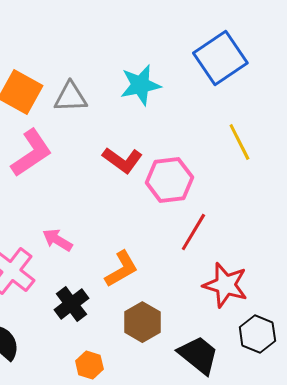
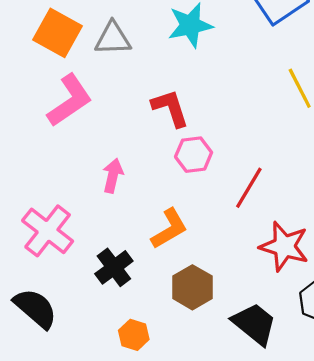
red L-shape: (122, 160) -> (170, 108), turned -144
pink hexagon: (169, 180) -> (194, 155), moved, size x0.7
pink arrow: (57, 240) -> (113, 176), moved, turned 72

